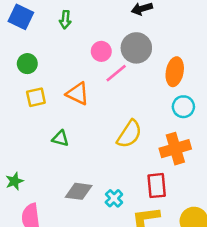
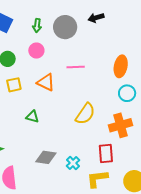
gray circle: (136, 48) -> (65, 27), moved
pink circle: (101, 51) -> (36, 51), moved
pink line: (116, 73) -> (76, 67), turned 36

